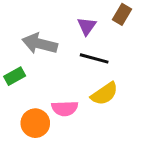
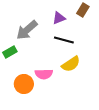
purple triangle: (87, 26) -> (59, 18), turned 32
gray arrow: (40, 44) -> (27, 30), turned -55

